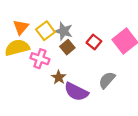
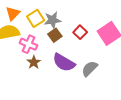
gray star: (64, 31) -> (52, 20), turned -30
brown star: (59, 77) -> (34, 62), moved
purple semicircle: (76, 92) -> (64, 63), moved

